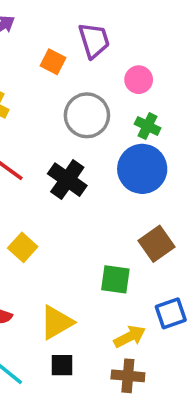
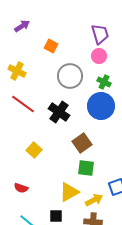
purple trapezoid: (94, 40) -> (100, 34), moved
brown square: (156, 244) -> (82, 143), moved
yellow triangle: (57, 322) -> (69, 192), moved

